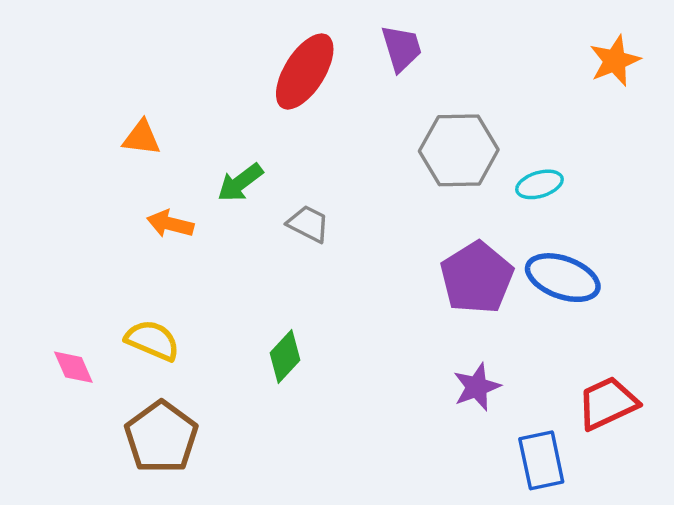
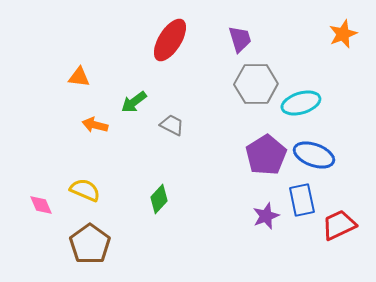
purple trapezoid: (401, 48) -> (240, 39), moved
cyan ellipse: (539, 184) -> (301, 103), size x1.5
blue rectangle: (541, 460) -> (302, 200), moved

